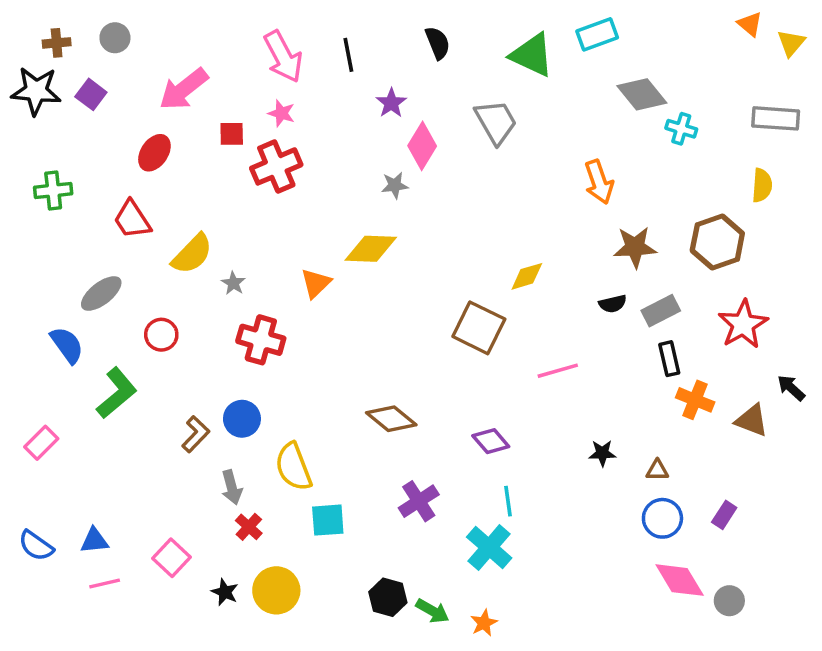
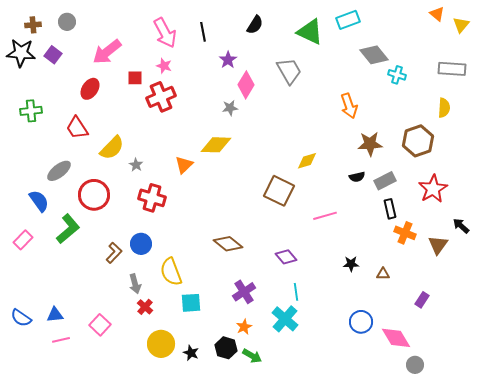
black semicircle: (438, 43) -> (255, 25), turned 54
red circle: (161, 335) -> (94, 195), size x1.6
brown triangle: (752, 420) -> (438, 245), turned 45
pink rectangle: (41, 443) -> (23, 240), moved
blue circle: (662, 518) -> (361, 322), moved
black star: (225, 592) -> (191, 353), moved
gray circle: (729, 601) -> (415, 365), moved
orange star: (484, 623) -> (244, 327), moved

